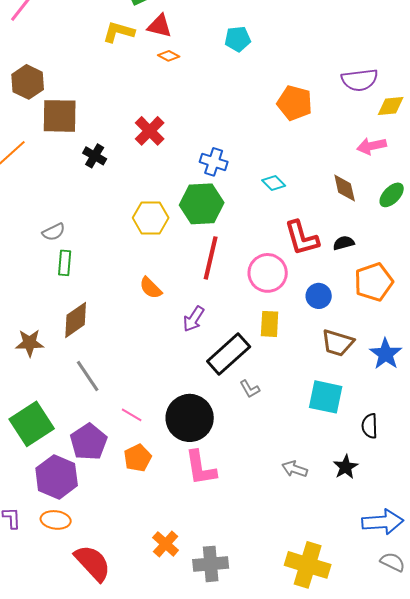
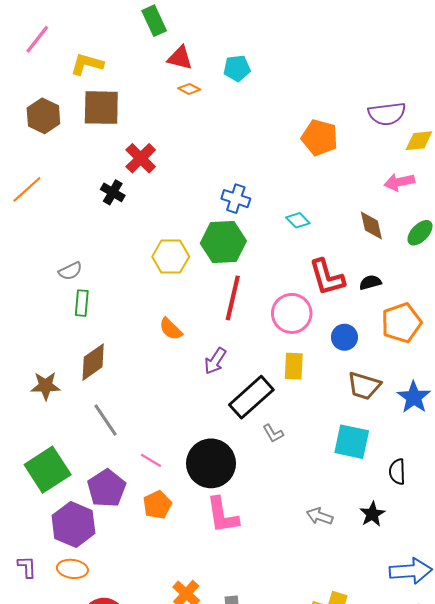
yellow L-shape: (119, 32) -> (87, 64), moved
cyan pentagon: (238, 39) -> (237, 68), moved
brown square: (60, 116) -> (101, 108), moved
red cross: (150, 131) -> (141, 158), moved

